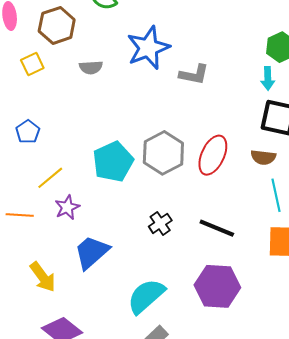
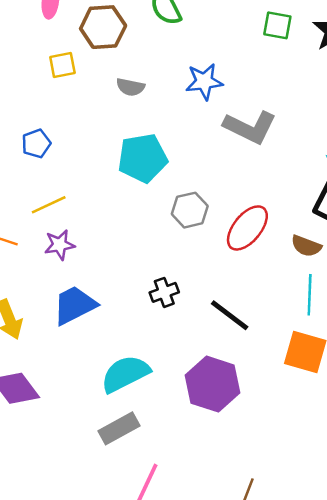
blue star: (148, 48) -> (204, 82), size x0.7
gray L-shape: (194, 75) -> (250, 127), size x1.4
gray hexagon: (163, 153) -> (190, 210), size x0.7
cyan pentagon: (113, 162) -> (143, 158), moved

